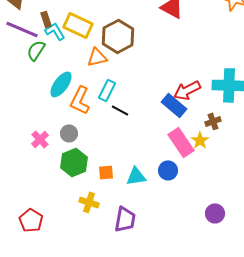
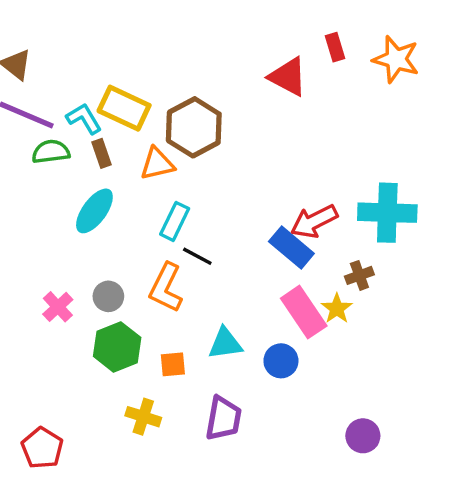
brown rectangle: (46, 19) -> (101, 153), moved
green semicircle: (36, 50) -> (51, 152), turned 50
orange L-shape: (80, 100) -> (166, 288), moved
cyan triangle: (136, 176) -> (225, 343), moved
purple trapezoid: (125, 219) -> (223, 418), moved

